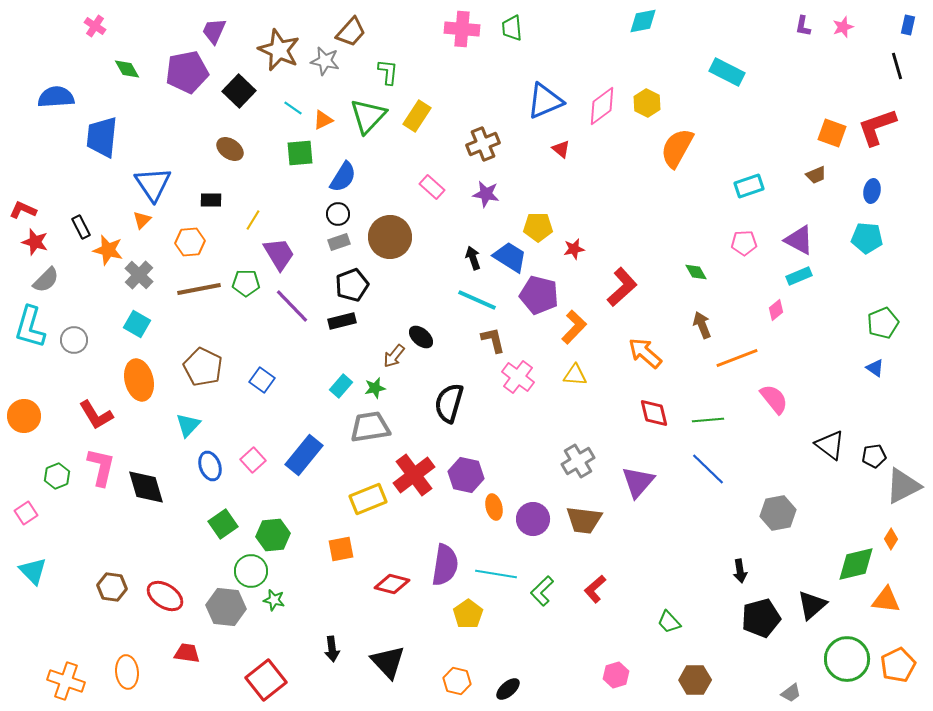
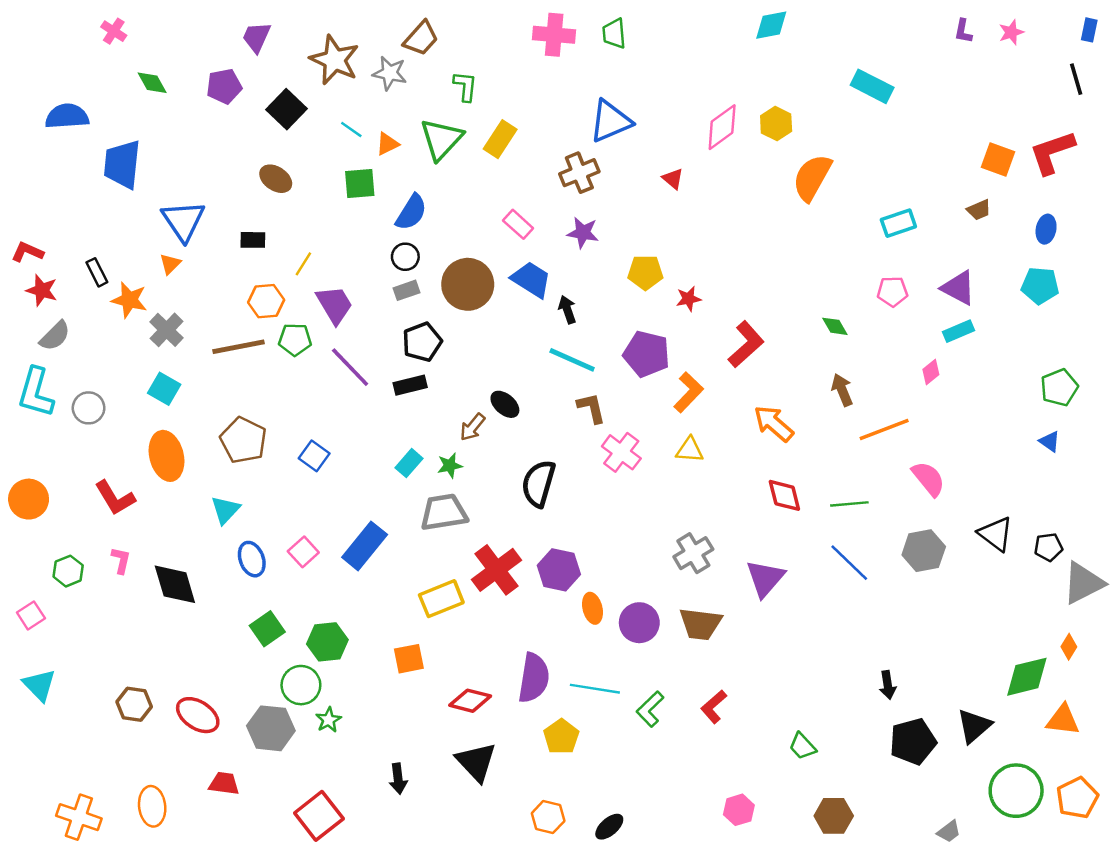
purple pentagon: (187, 72) -> (224, 86), size x0.7
blue triangle: (545, 101) -> (610, 121), moved
orange hexagon: (190, 242) -> (266, 301), moved
blue trapezoid: (510, 257) -> (531, 280), moved
pink L-shape: (101, 467) -> (121, 560), size x0.6
gray hexagon: (778, 513) -> (924, 551), moved
green star: (274, 600) -> (329, 720), turned 30
black triangle: (388, 662) -> (476, 762), moved

